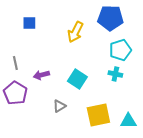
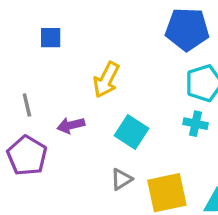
yellow arrow: (75, 32) -> (106, 80), moved
gray triangle: (59, 106) -> (121, 179), moved

